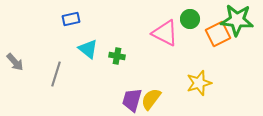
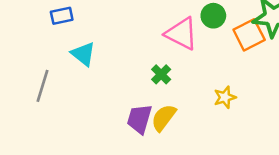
green cross: (117, 56) -> (161, 74), moved, turned 35
yellow star: (199, 83) -> (225, 97), size x0.7

